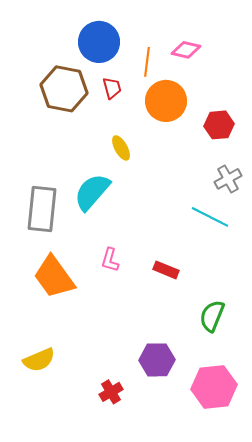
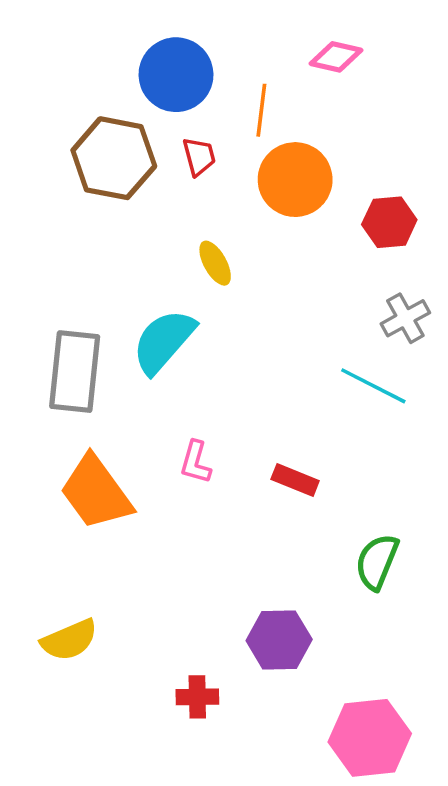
pink diamond: (186, 50) -> (336, 57), moved
pink hexagon: (214, 387) -> (370, 738), moved
red cross: (111, 392) -> (197, 697), turned 30

